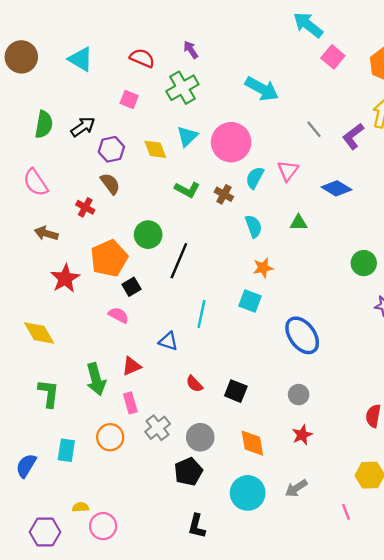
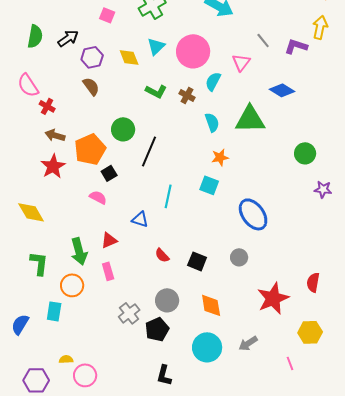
purple L-shape: (353, 136) -> (296, 46), turned 55
pink triangle: (288, 171) -> (241, 62), moved
red cross: (85, 207) -> (47, 106), moved
green triangle: (299, 223) -> (250, 119), size x2.0
brown arrow: (46, 233) -> (55, 135), moved
gray circle: (299, 395) -> (239, 257), moved
gray cross: (158, 428) -> (129, 313), moved
red star: (302, 435) -> (273, 298), moved, size x1.8
orange circle: (110, 437) -> (72, 285), moved

